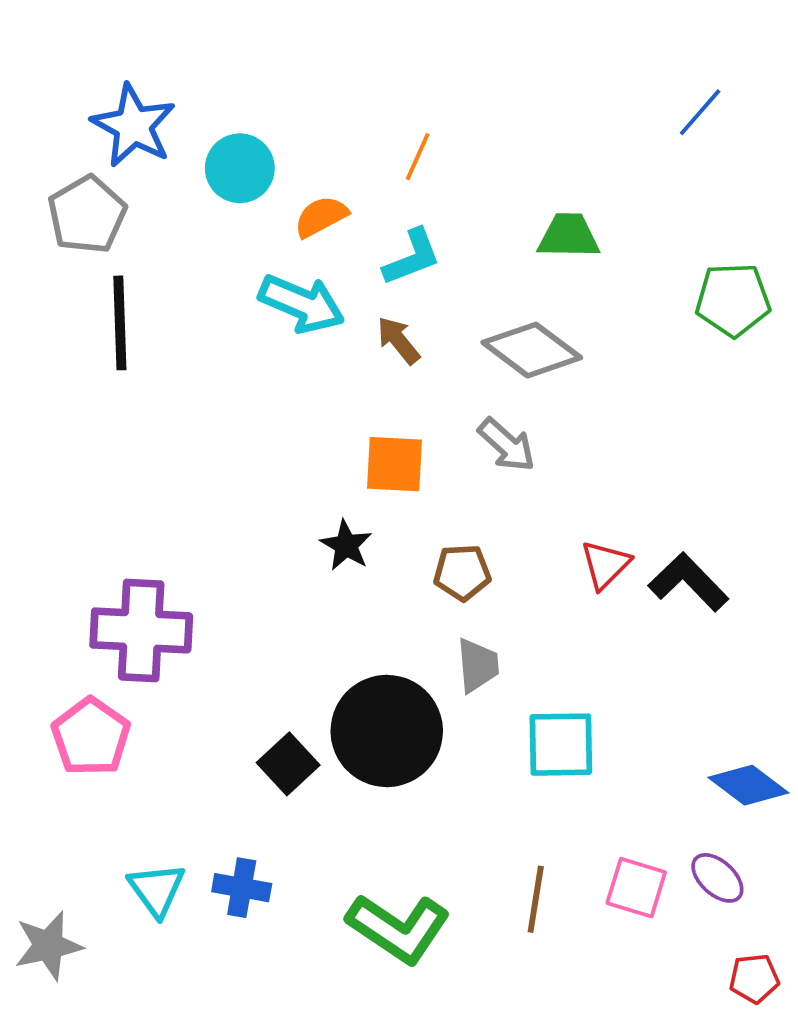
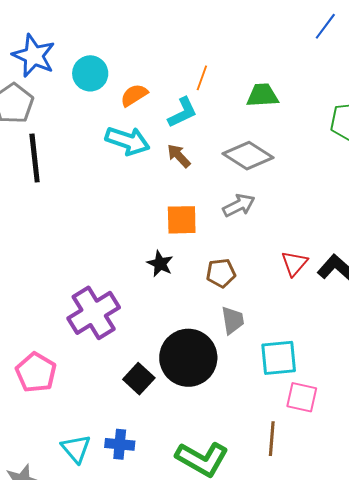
orange line: (418, 157) -> (202, 78), moved
gray arrow: (507, 445) -> (239, 205), turned -64
purple cross: (141, 630) -> (94, 313), moved, turned -30
pink square: (636, 888) -> (302, 397), moved

